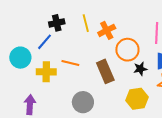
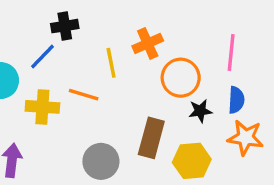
yellow line: (86, 23) -> (111, 63), moved
brown rectangle: (105, 71) -> (151, 138), moved, turned 35

